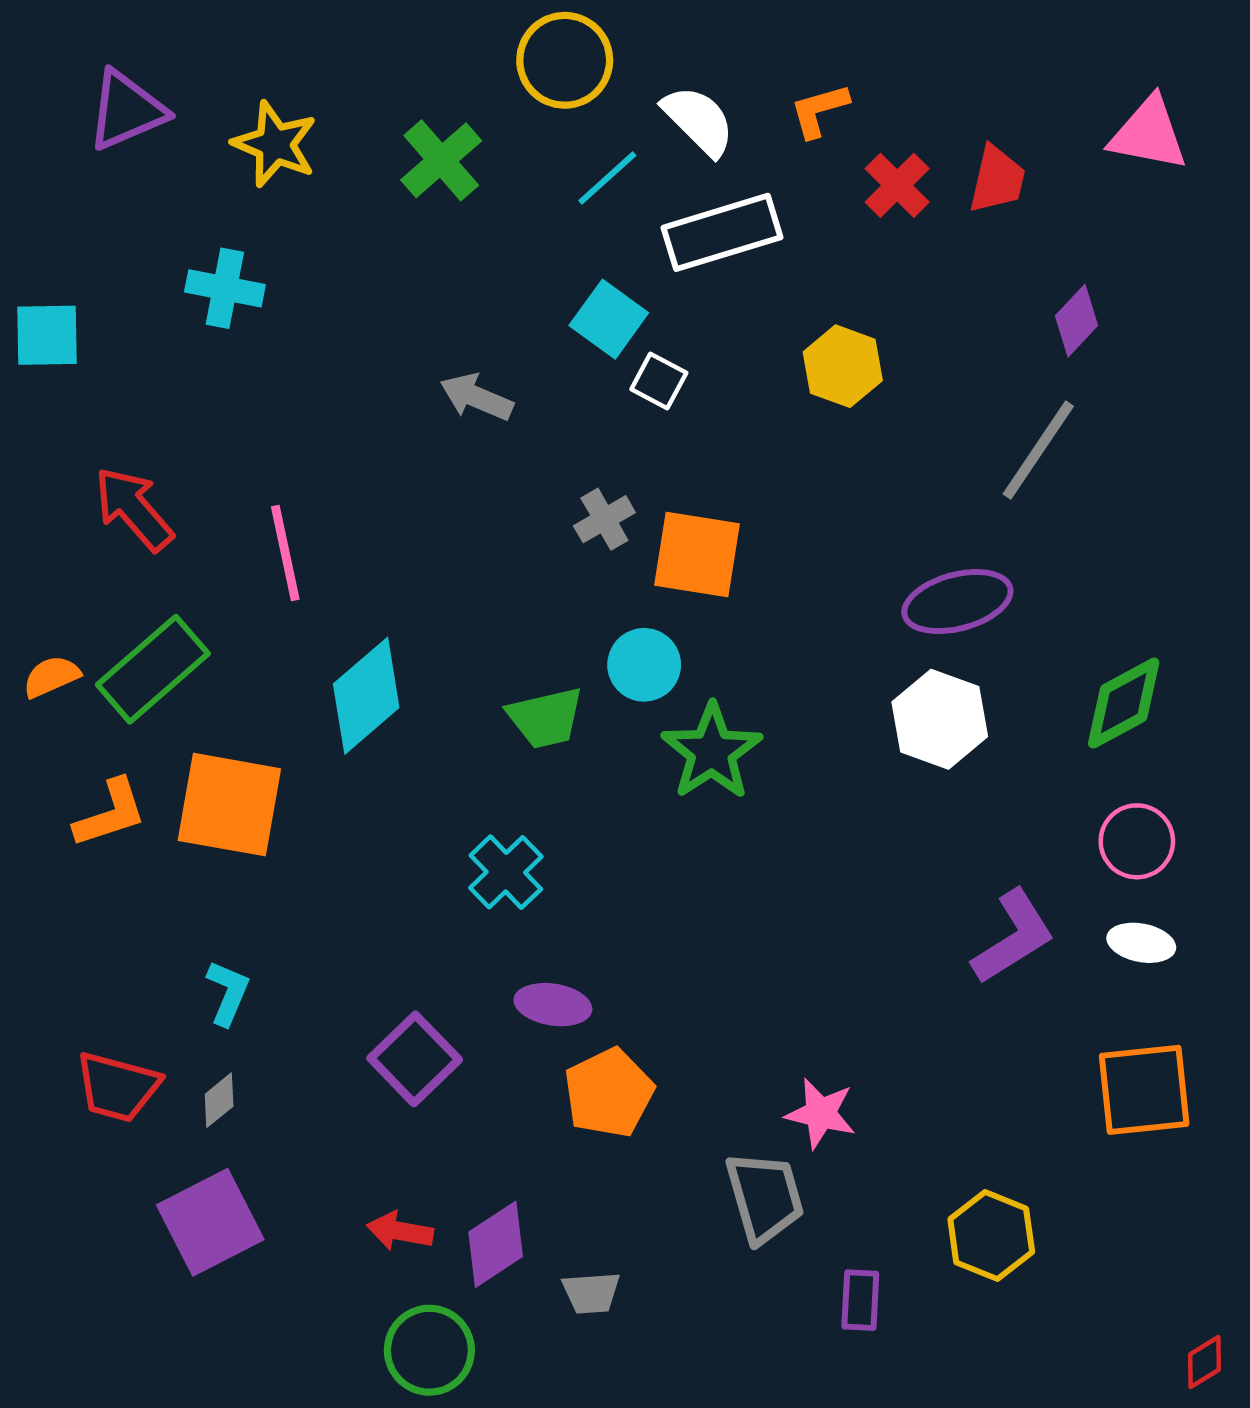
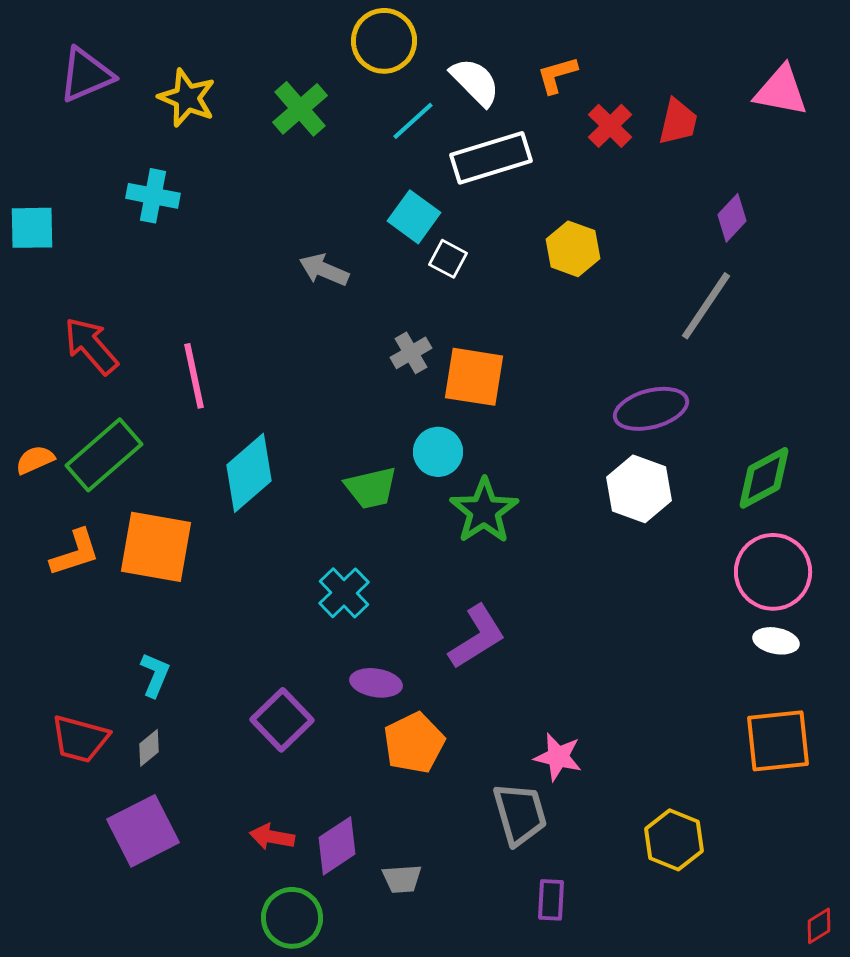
pink circle: (1137, 841) -> (773, 572), size x1.5
purple L-shape: (1013, 937) -> (477, 637), moved
purple rectangle: (860, 1300) -> (551, 900), moved

